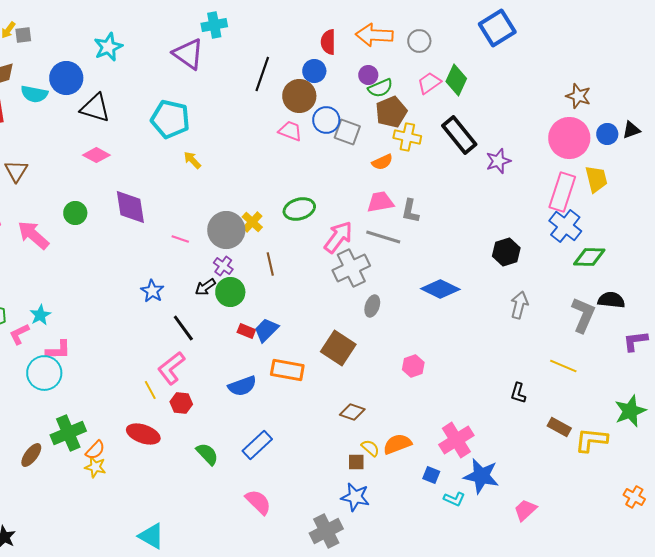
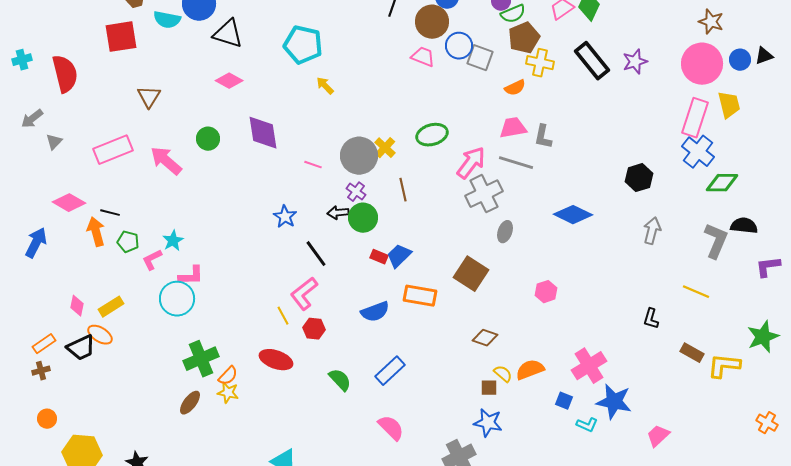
purple star: (498, 161) -> (635, 62), moved
black arrow: (205, 287) -> (338, 213), turned 30
brown ellipse: (31, 455) -> (190, 403), moved

